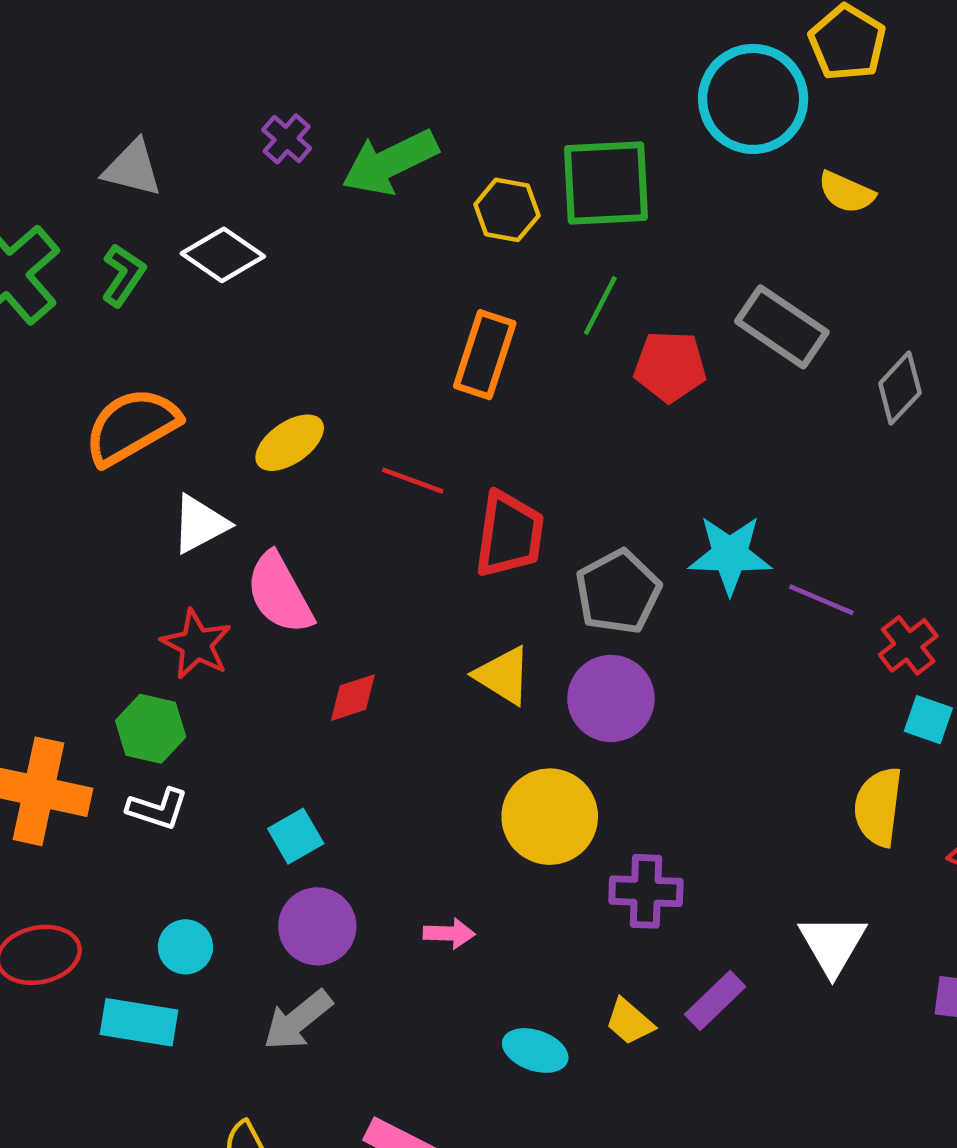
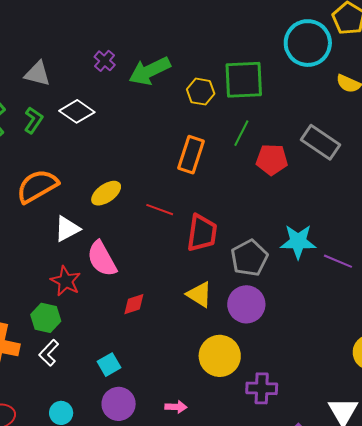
white L-shape: (157, 809) -> (49, 353), turned 116

